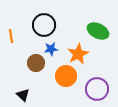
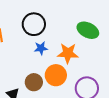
orange star: (78, 54) -> (68, 53), turned 30
brown circle: (36, 63) -> (34, 82), moved

